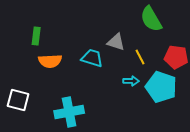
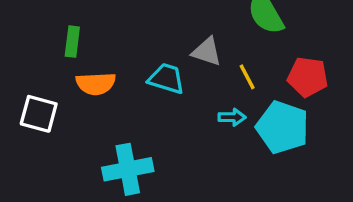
white square: (18, 100) -> (39, 114), moved

